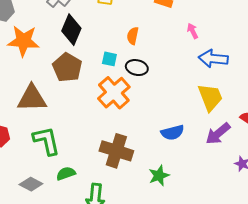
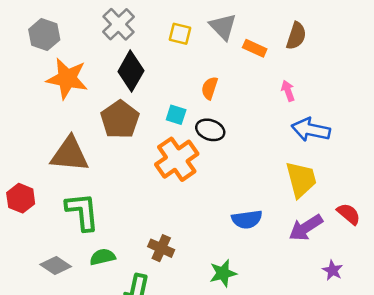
brown cross: (116, 151) -> (161, 248), moved, size x0.6

